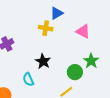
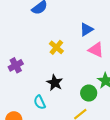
blue triangle: (57, 13) -> (86, 29), moved
yellow cross: (46, 28) -> (56, 47), turned 32

